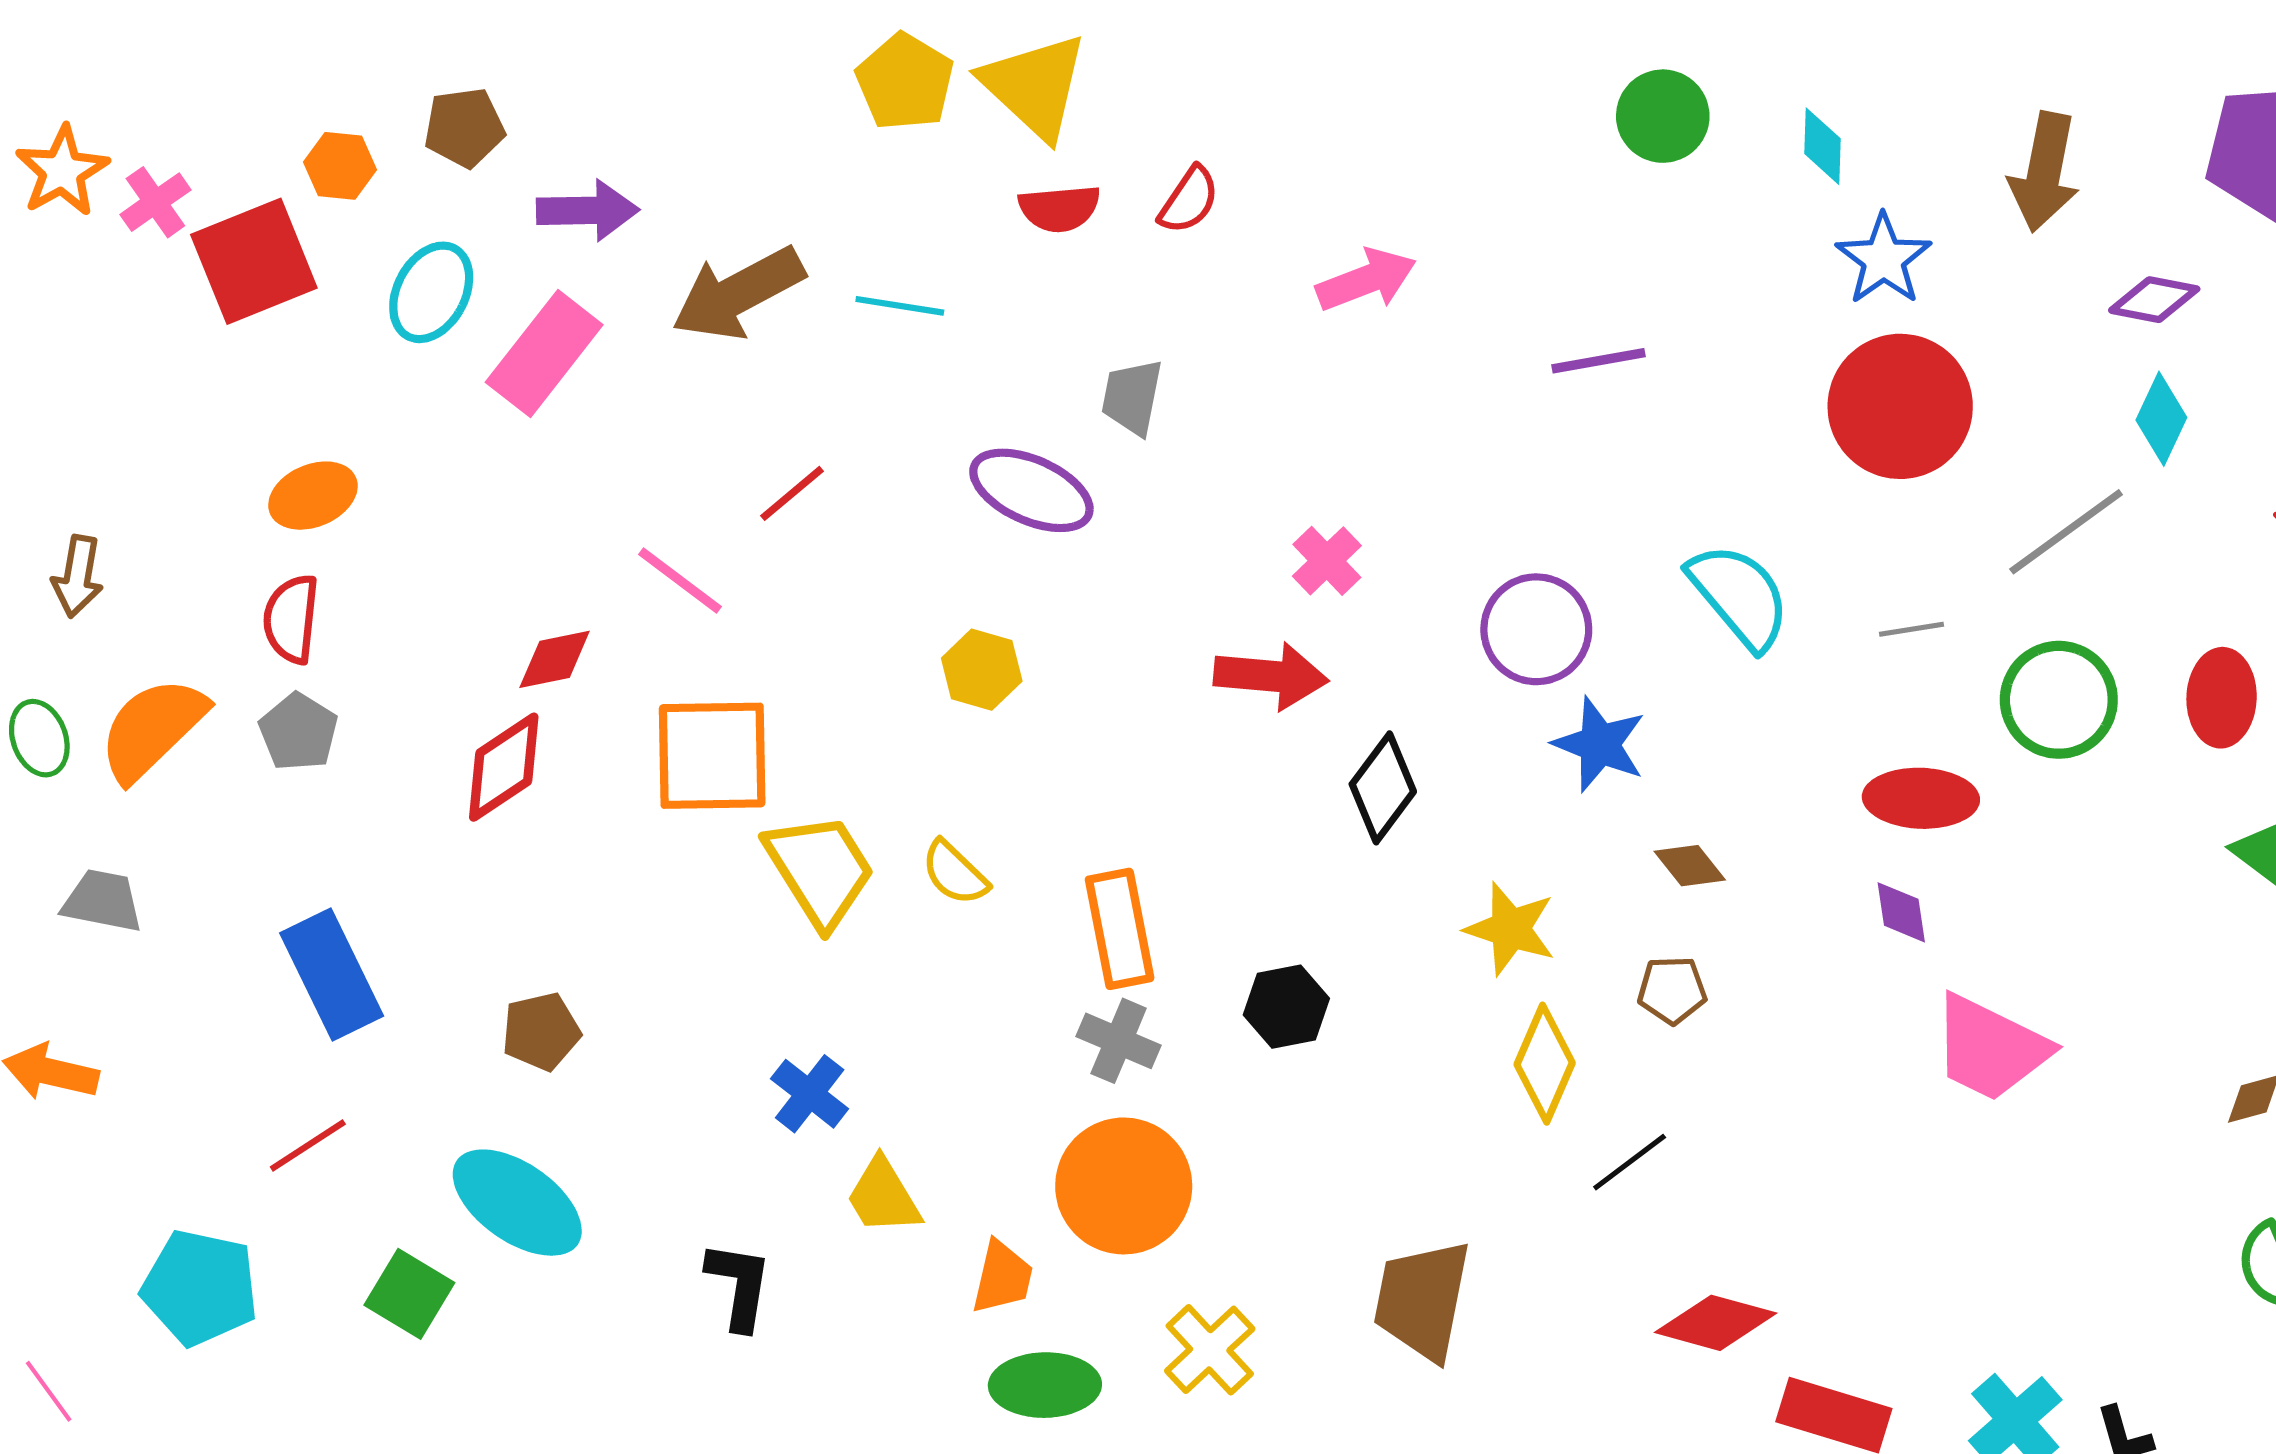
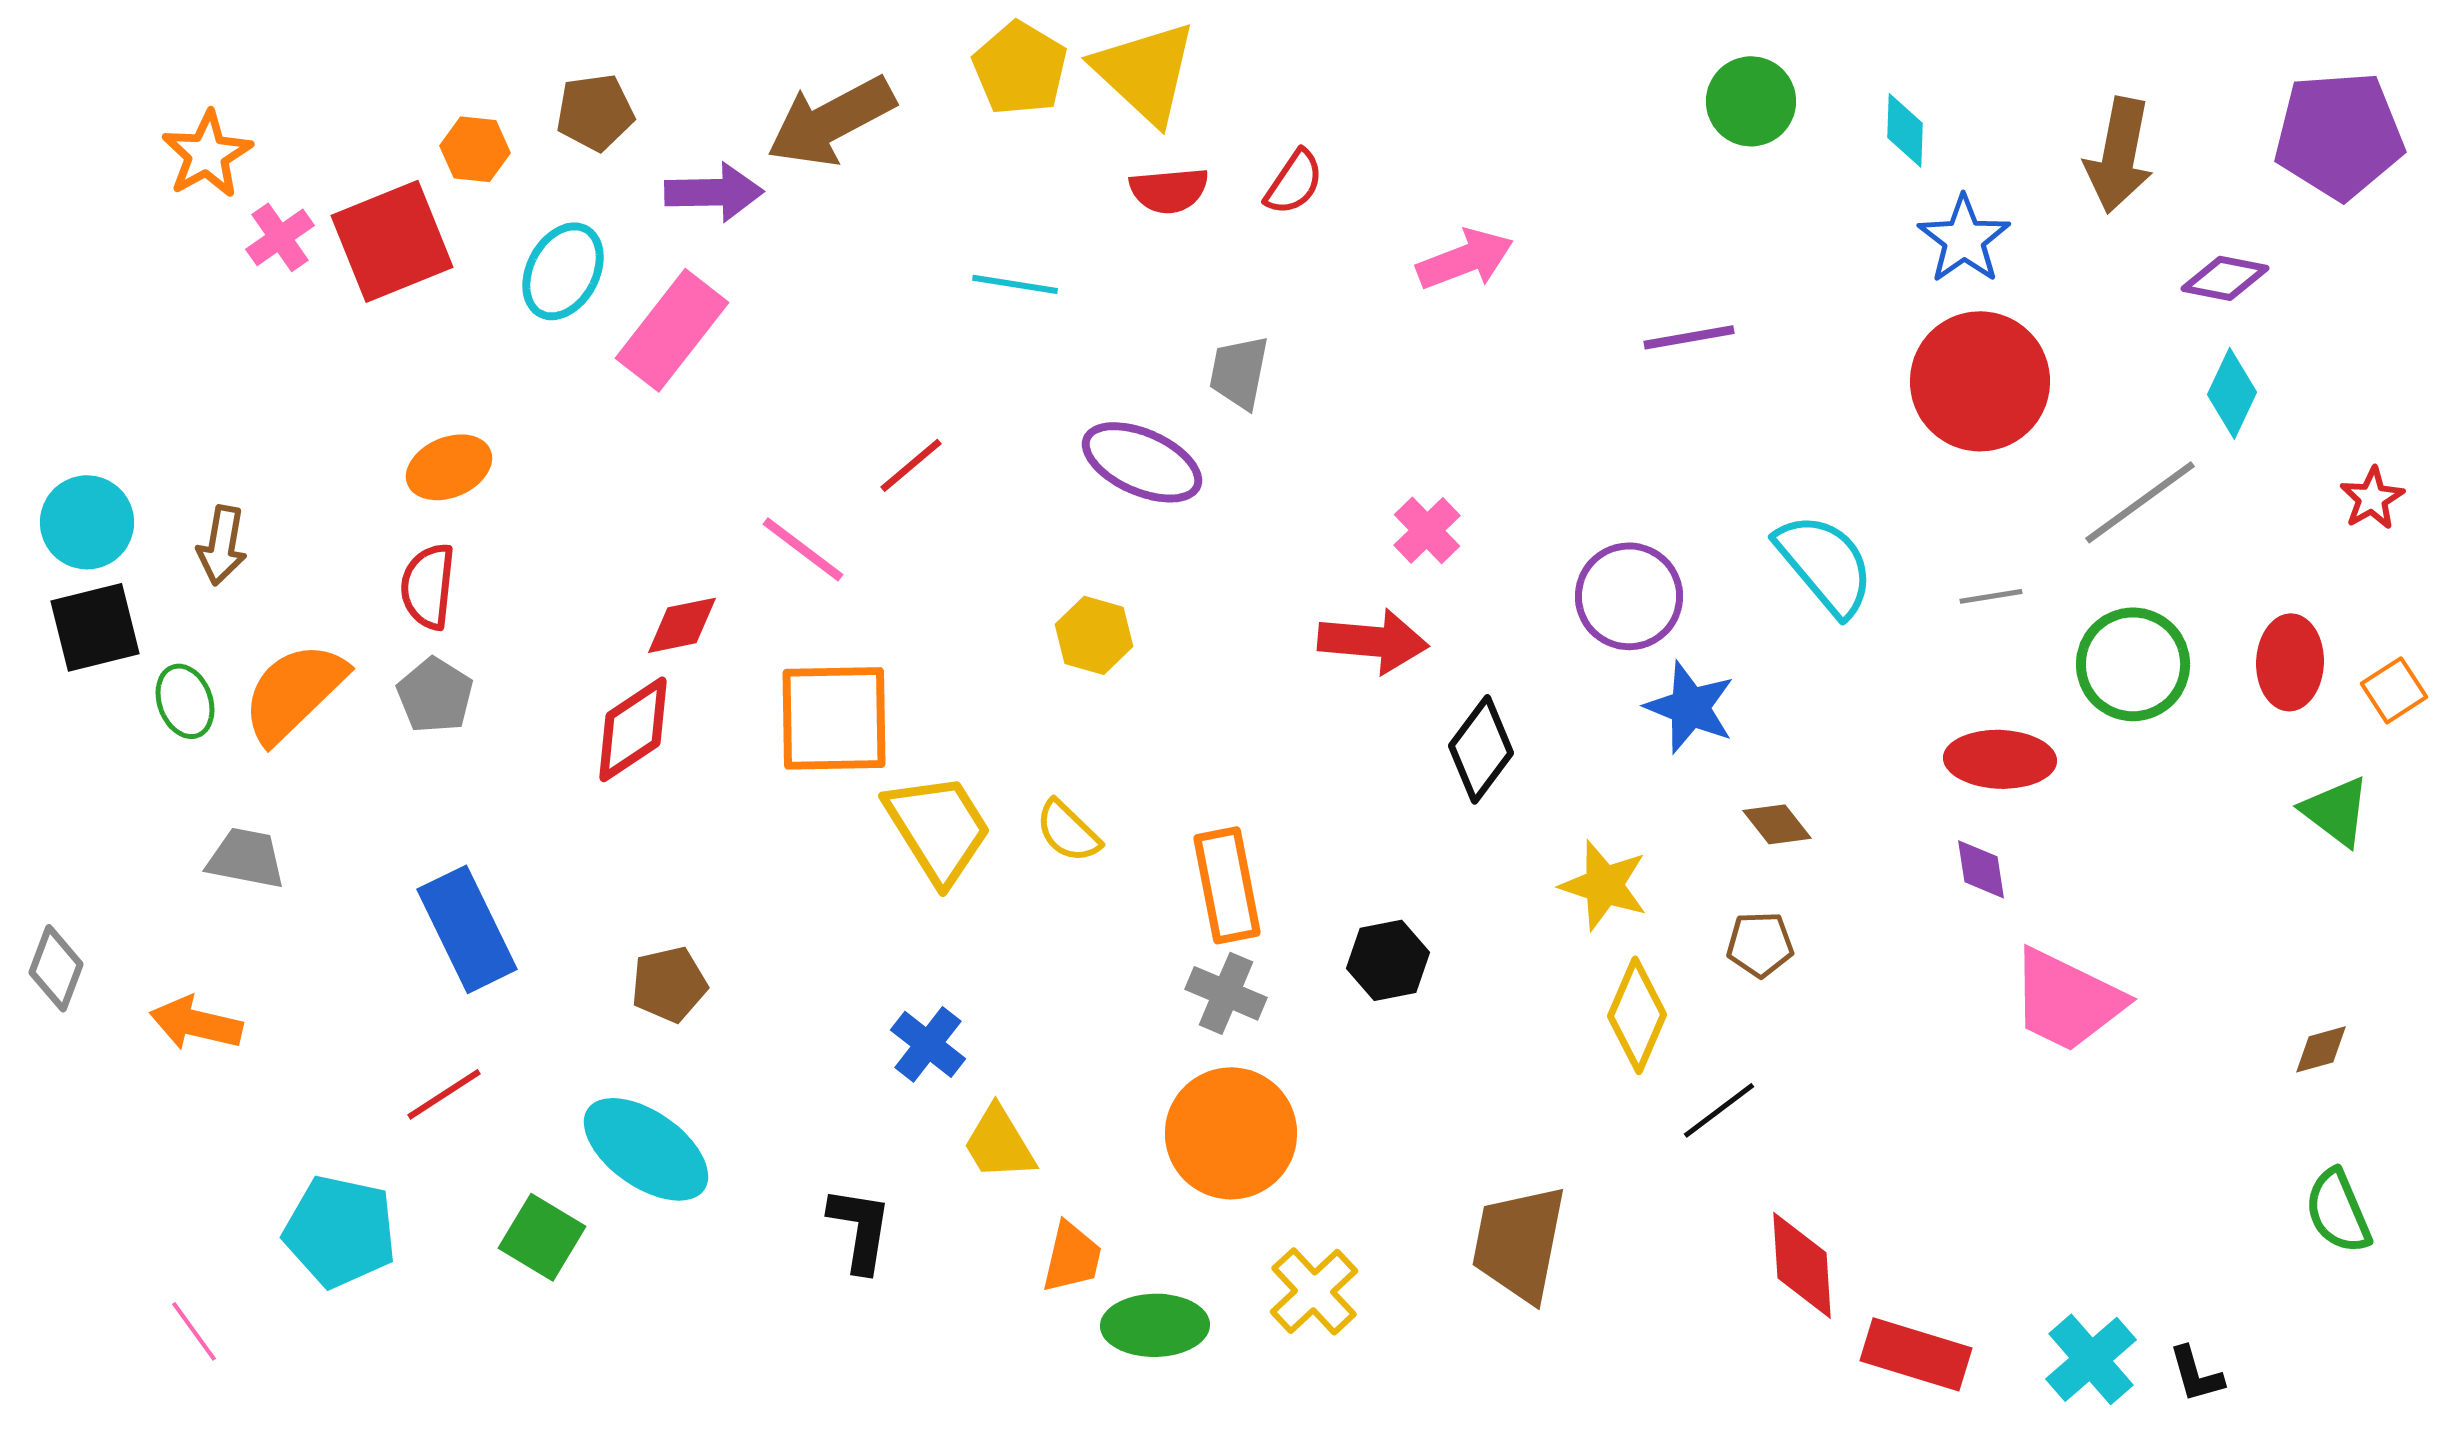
pink cross: (155, 202) -> (280, 237), moved
brown arrow: (738, 293) -> (831, 121), moved
orange trapezoid: (1002, 1277) -> (1072, 1257), moved
red diamond: (1716, 1323) -> (1802, 1265), turned 71

